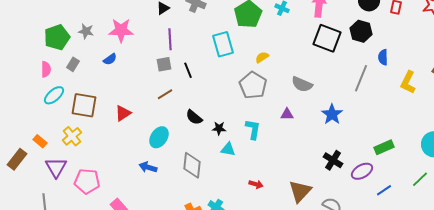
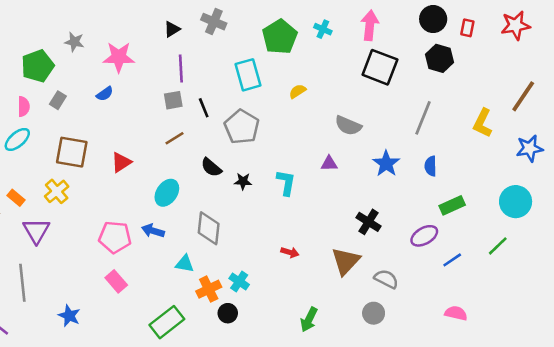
gray star: (86, 31) -> (74, 42), moved
black hexagon: (361, 31) -> (439, 58), moved
blue semicircle: (383, 57) -> (431, 166), moved
gray pentagon: (253, 85) -> (242, 127), moved
cyan ellipse: (54, 95) -> (17, 139), moved
cyan triangle: (228, 149) -> (185, 264), moved
black cross: (333, 160) -> (368, 222), moved
pink pentagon: (87, 181) -> (115, 237), moved

